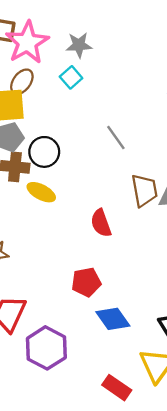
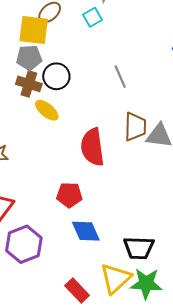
red semicircle: (101, 223) -> (92, 147), size x1.5

